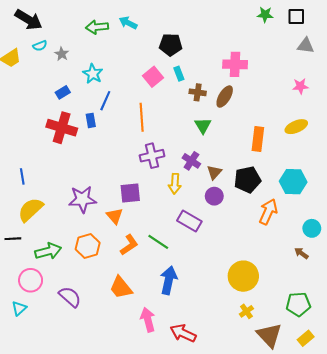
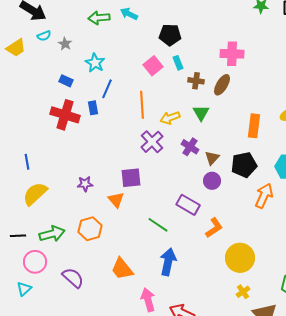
blue rectangle: (63, 92) -> (66, 81), turned 56
purple cross: (152, 156) -> (152, 142), turned -30
yellow arrow: (175, 184) -> (170, 118), moved, turned 66
purple star: (82, 199) -> (85, 184), size x0.6
black line: (13, 239) -> (18, 236), moved
orange L-shape: (129, 245) -> (214, 228), moved

